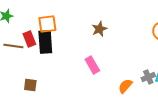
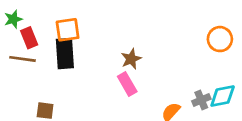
brown star: (99, 29) -> (131, 59), moved
red rectangle: (29, 39) -> (29, 38), moved

